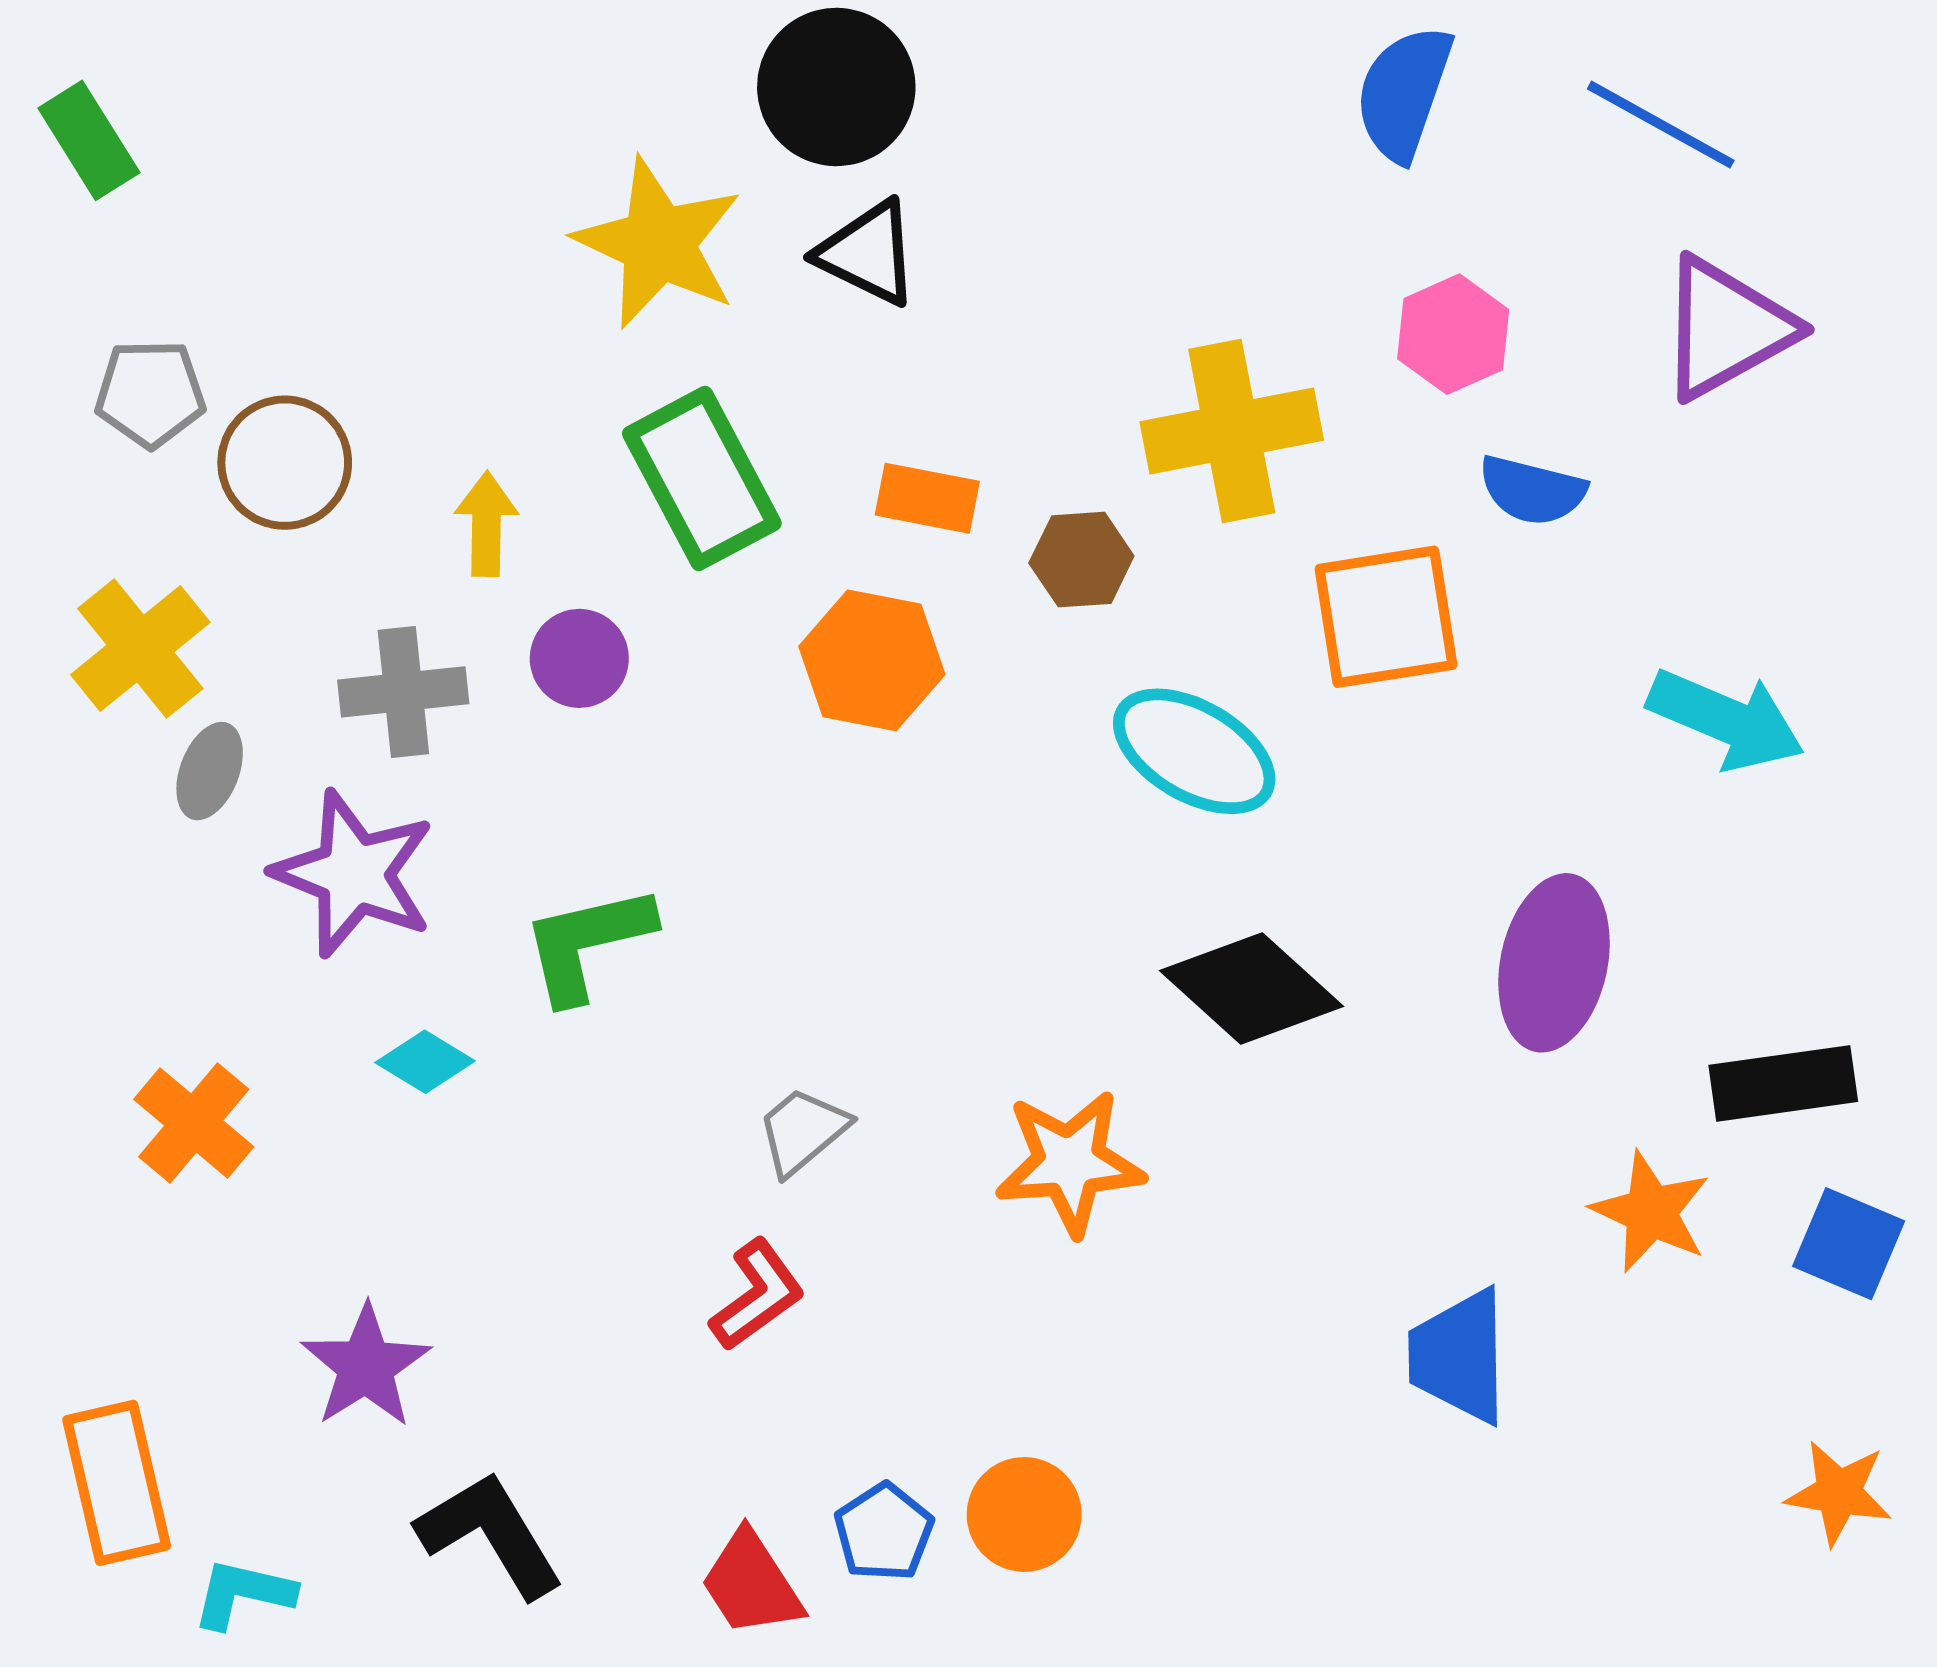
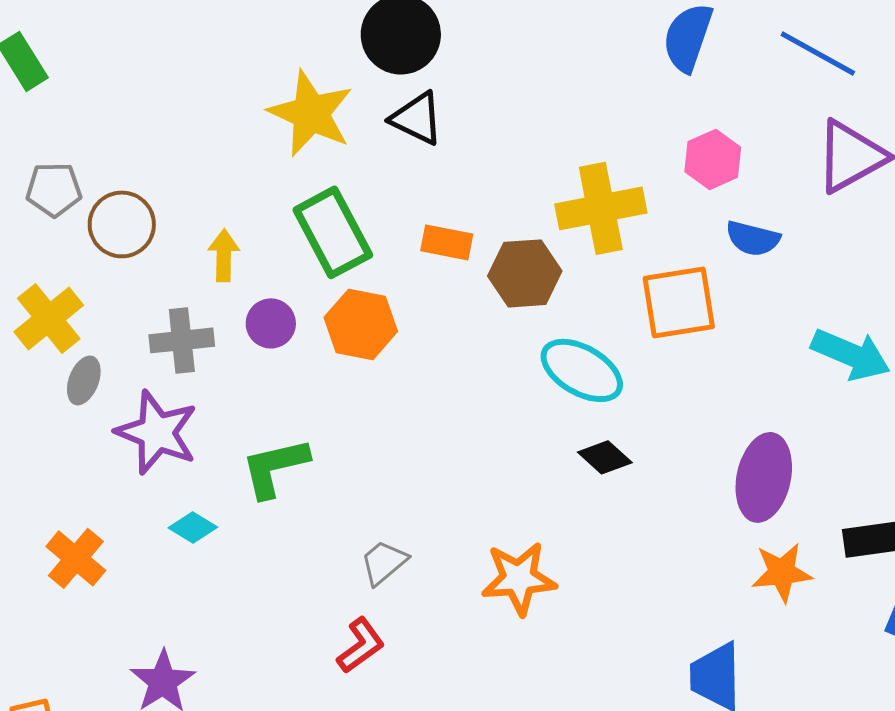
brown hexagon: (1081, 560) -> (525, 273), size x1.4
orange hexagon: (872, 660) -> (361, 324), moved
black diamond: (1252, 989) -> (605, 457), moved, size x0.6
orange star: (1651, 1212) -> (782, 572), moved, turned -30

